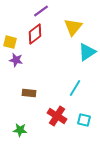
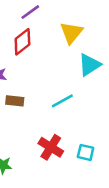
cyan line: (75, 88) -> (62, 101), moved, turned 30
brown rectangle: (29, 93) -> (15, 101), moved

